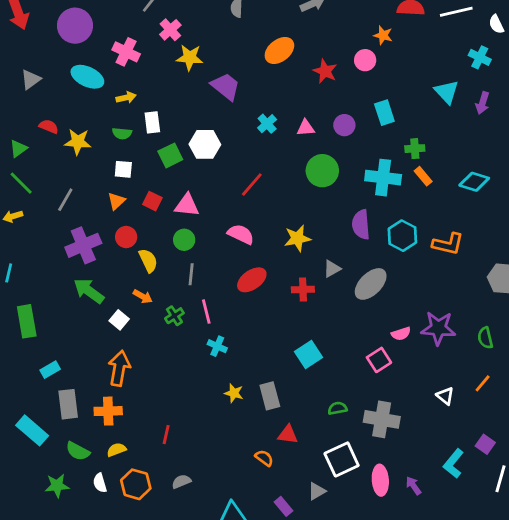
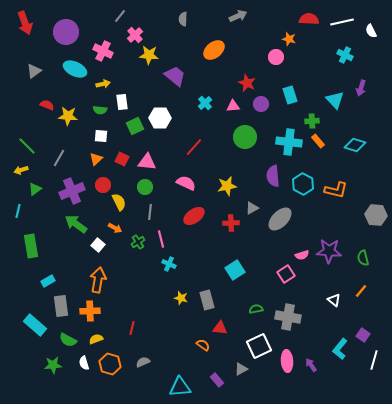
cyan cross: (480, 57) -> (345, 55), moved
red star: (325, 71) -> (247, 83), moved
cyan triangle: (447, 92) -> (335, 100), moved
green triangle: (18, 149) -> (35, 189), moved

